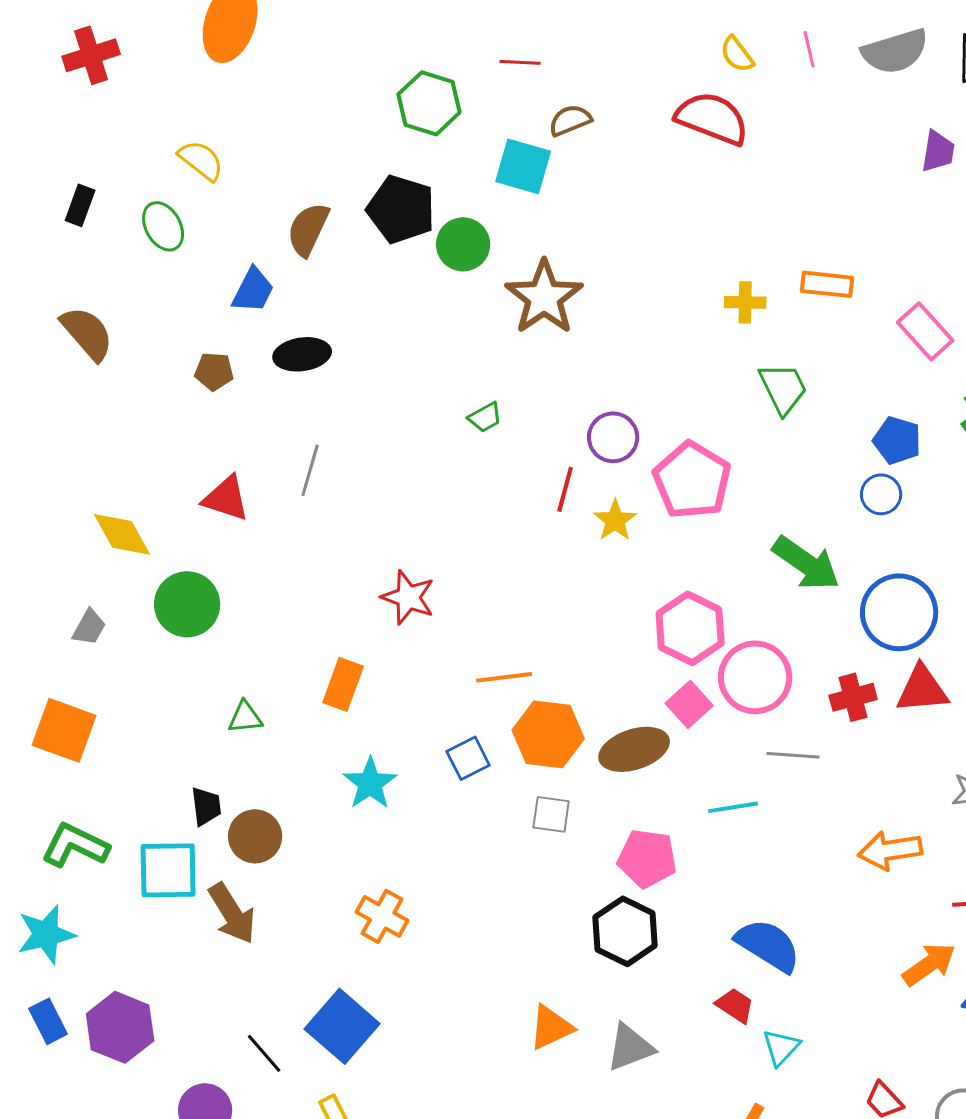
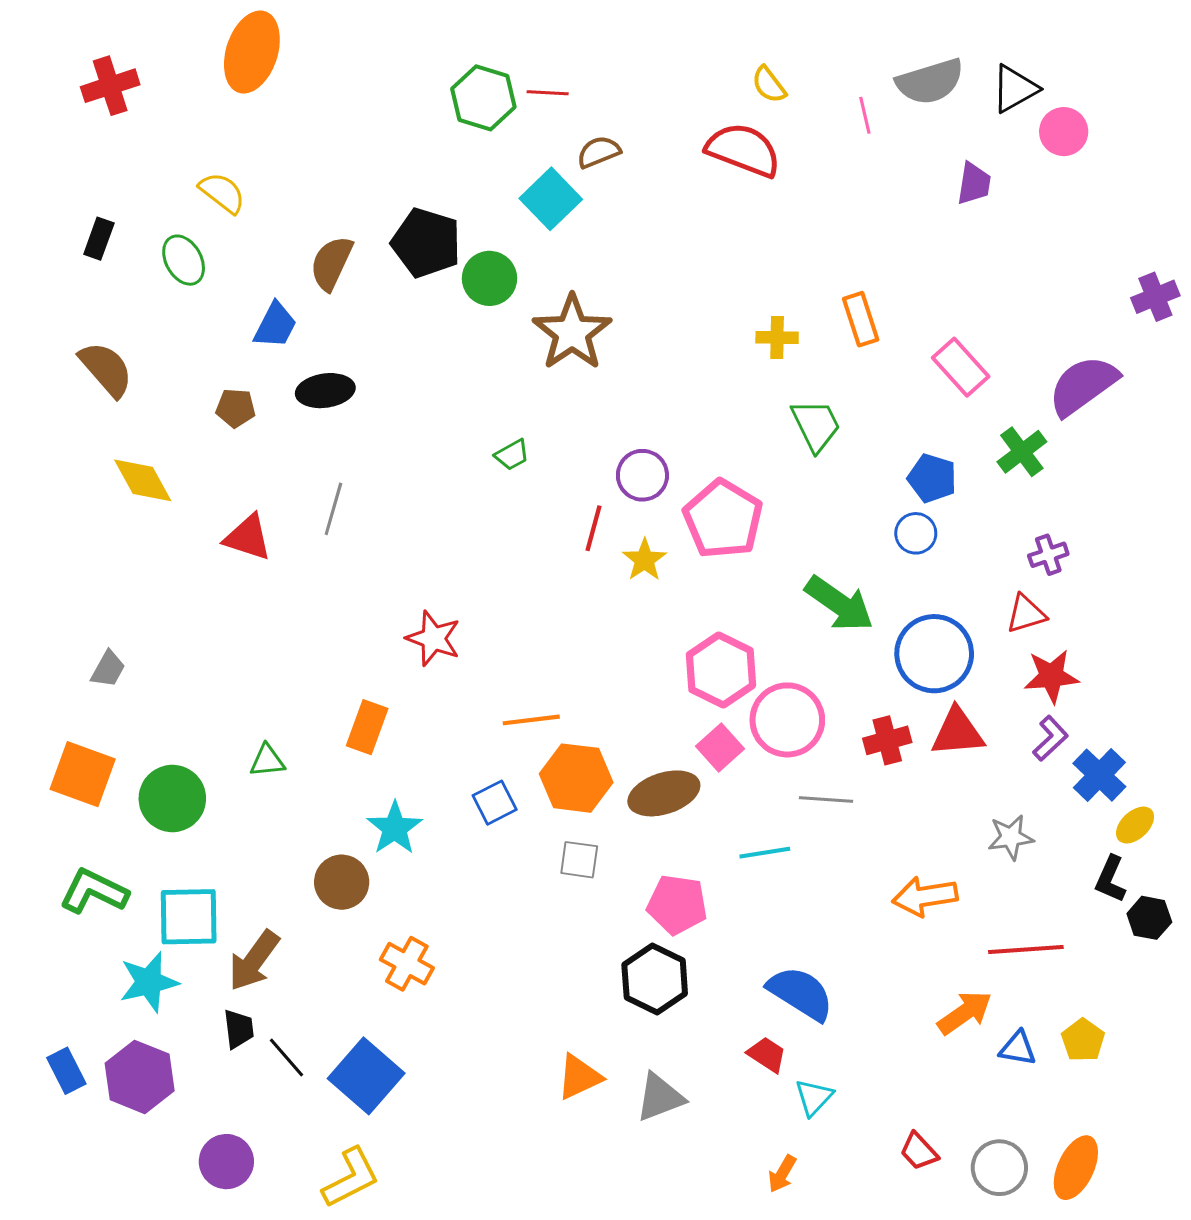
pink line: (809, 49) -> (865, 115), moved
green hexagon: (429, 103) -> (483, 98), moved
cyan square: (523, 166) -> (551, 199), turned 30
orange rectangle: (827, 284) -> (861, 319), turned 66
yellow diamond: (122, 534) -> (143, 480), moved
green circle: (187, 604) -> (172, 798), moved
black trapezoid: (206, 806) -> (239, 1029), moved
brown circle: (255, 836) -> (342, 882), moved
brown arrow: (232, 913) -> (254, 961), turned 68
cyan star: (46, 934) -> (149, 982), moved
black line: (264, 1053) -> (287, 1058), moved

